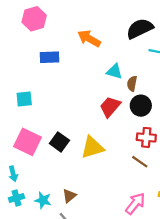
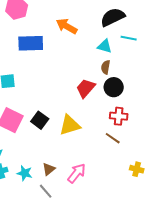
blue rectangle: (49, 57) -> (31, 43), size x1.4
cyan triangle: (114, 71) -> (105, 46), moved
pink arrow: (135, 203) -> (77, 173), moved

